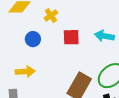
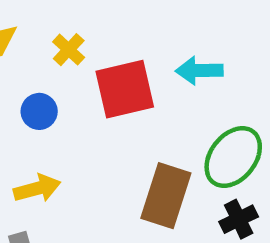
red square: (71, 37) -> (125, 89), size x1.5

